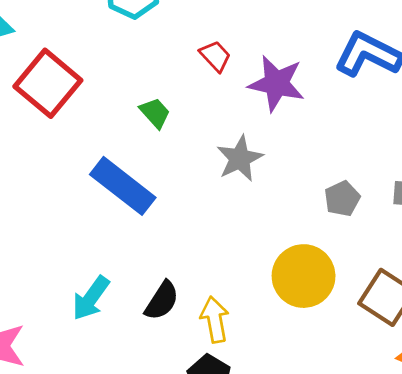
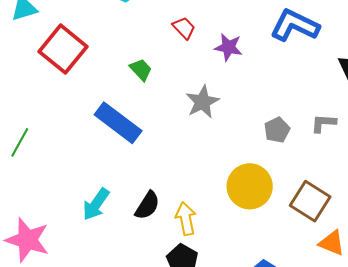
purple star: (276, 83) -> (228, 47), size x0.7

